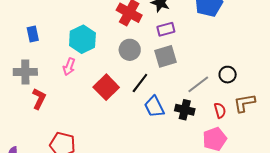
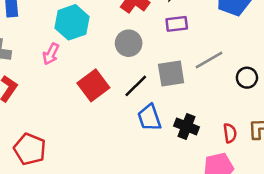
gray square: (166, 56) -> (171, 74), moved
black circle: (228, 75) -> (247, 78), moved
gray line: (198, 84) -> (209, 60), moved

